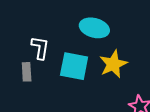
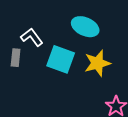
white L-shape: (40, 48) -> (32, 37), turned -55

